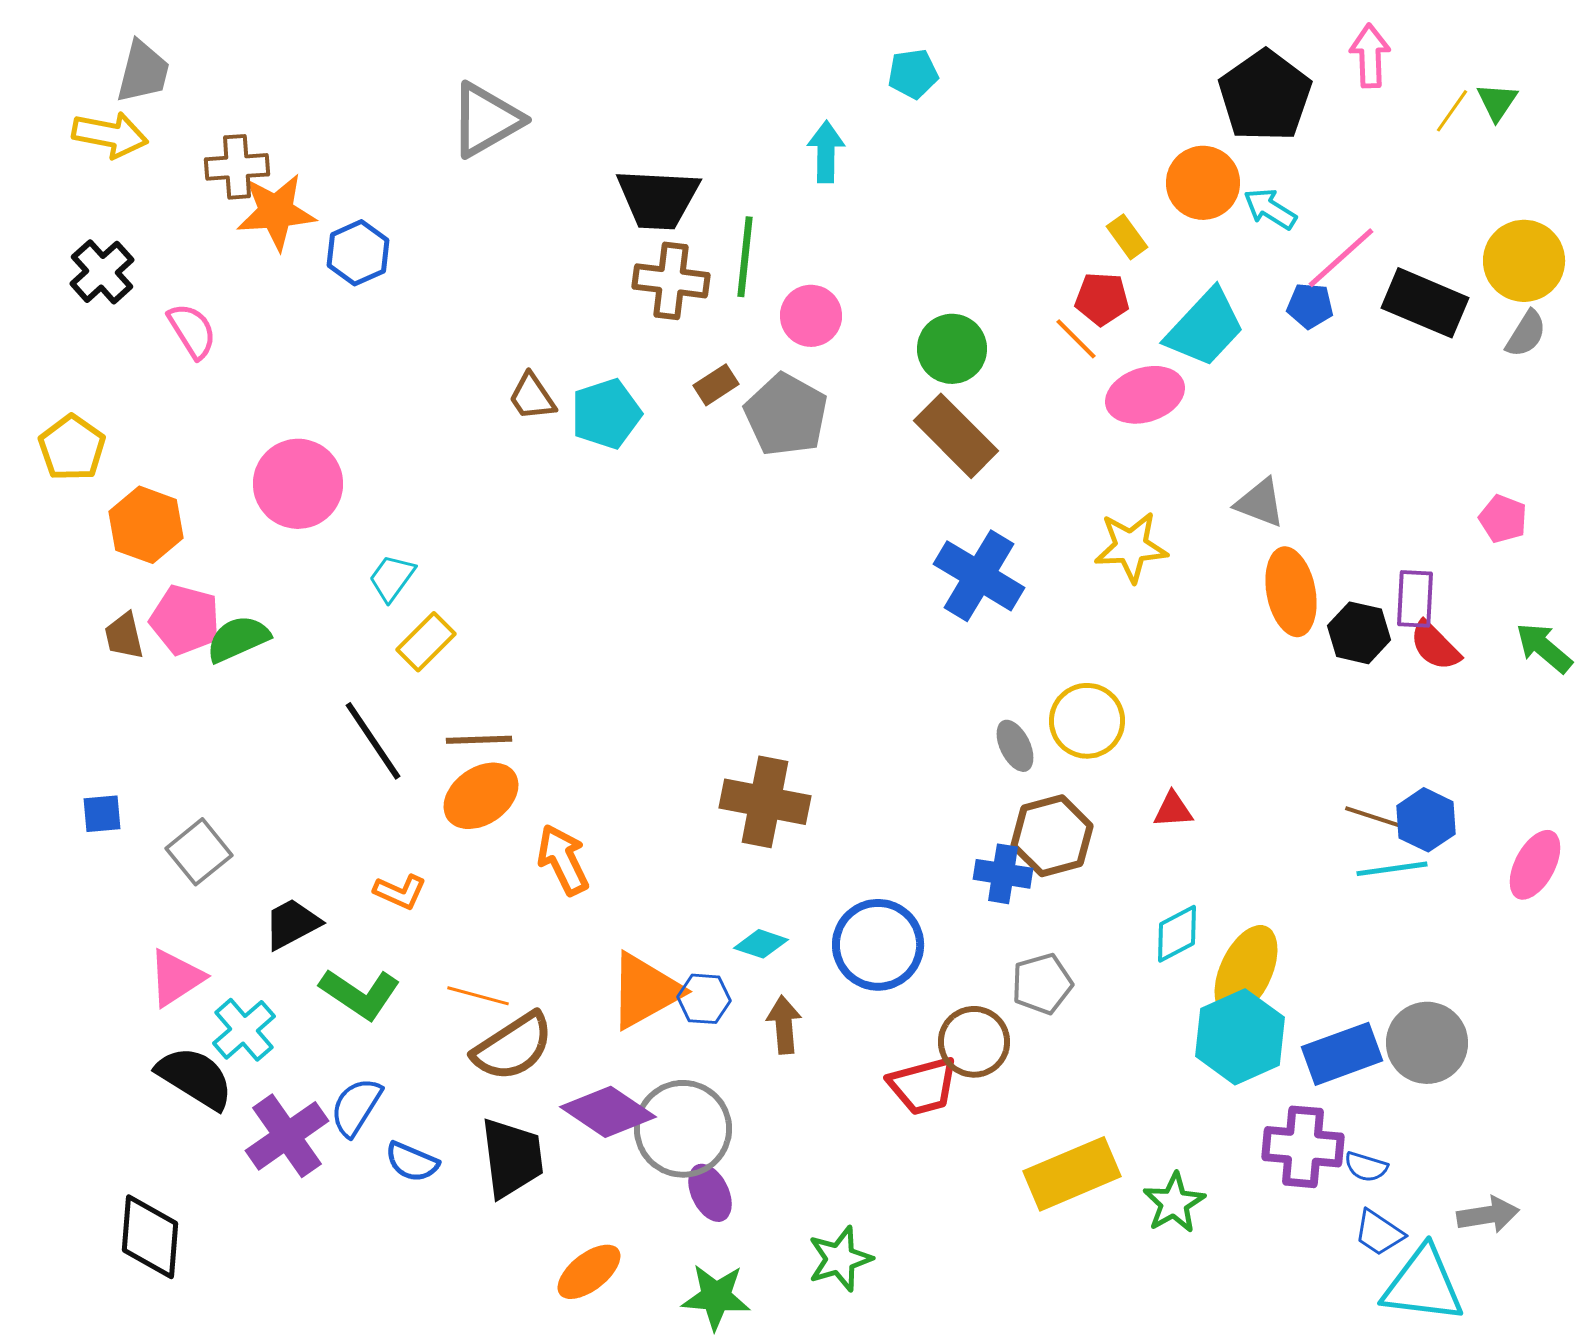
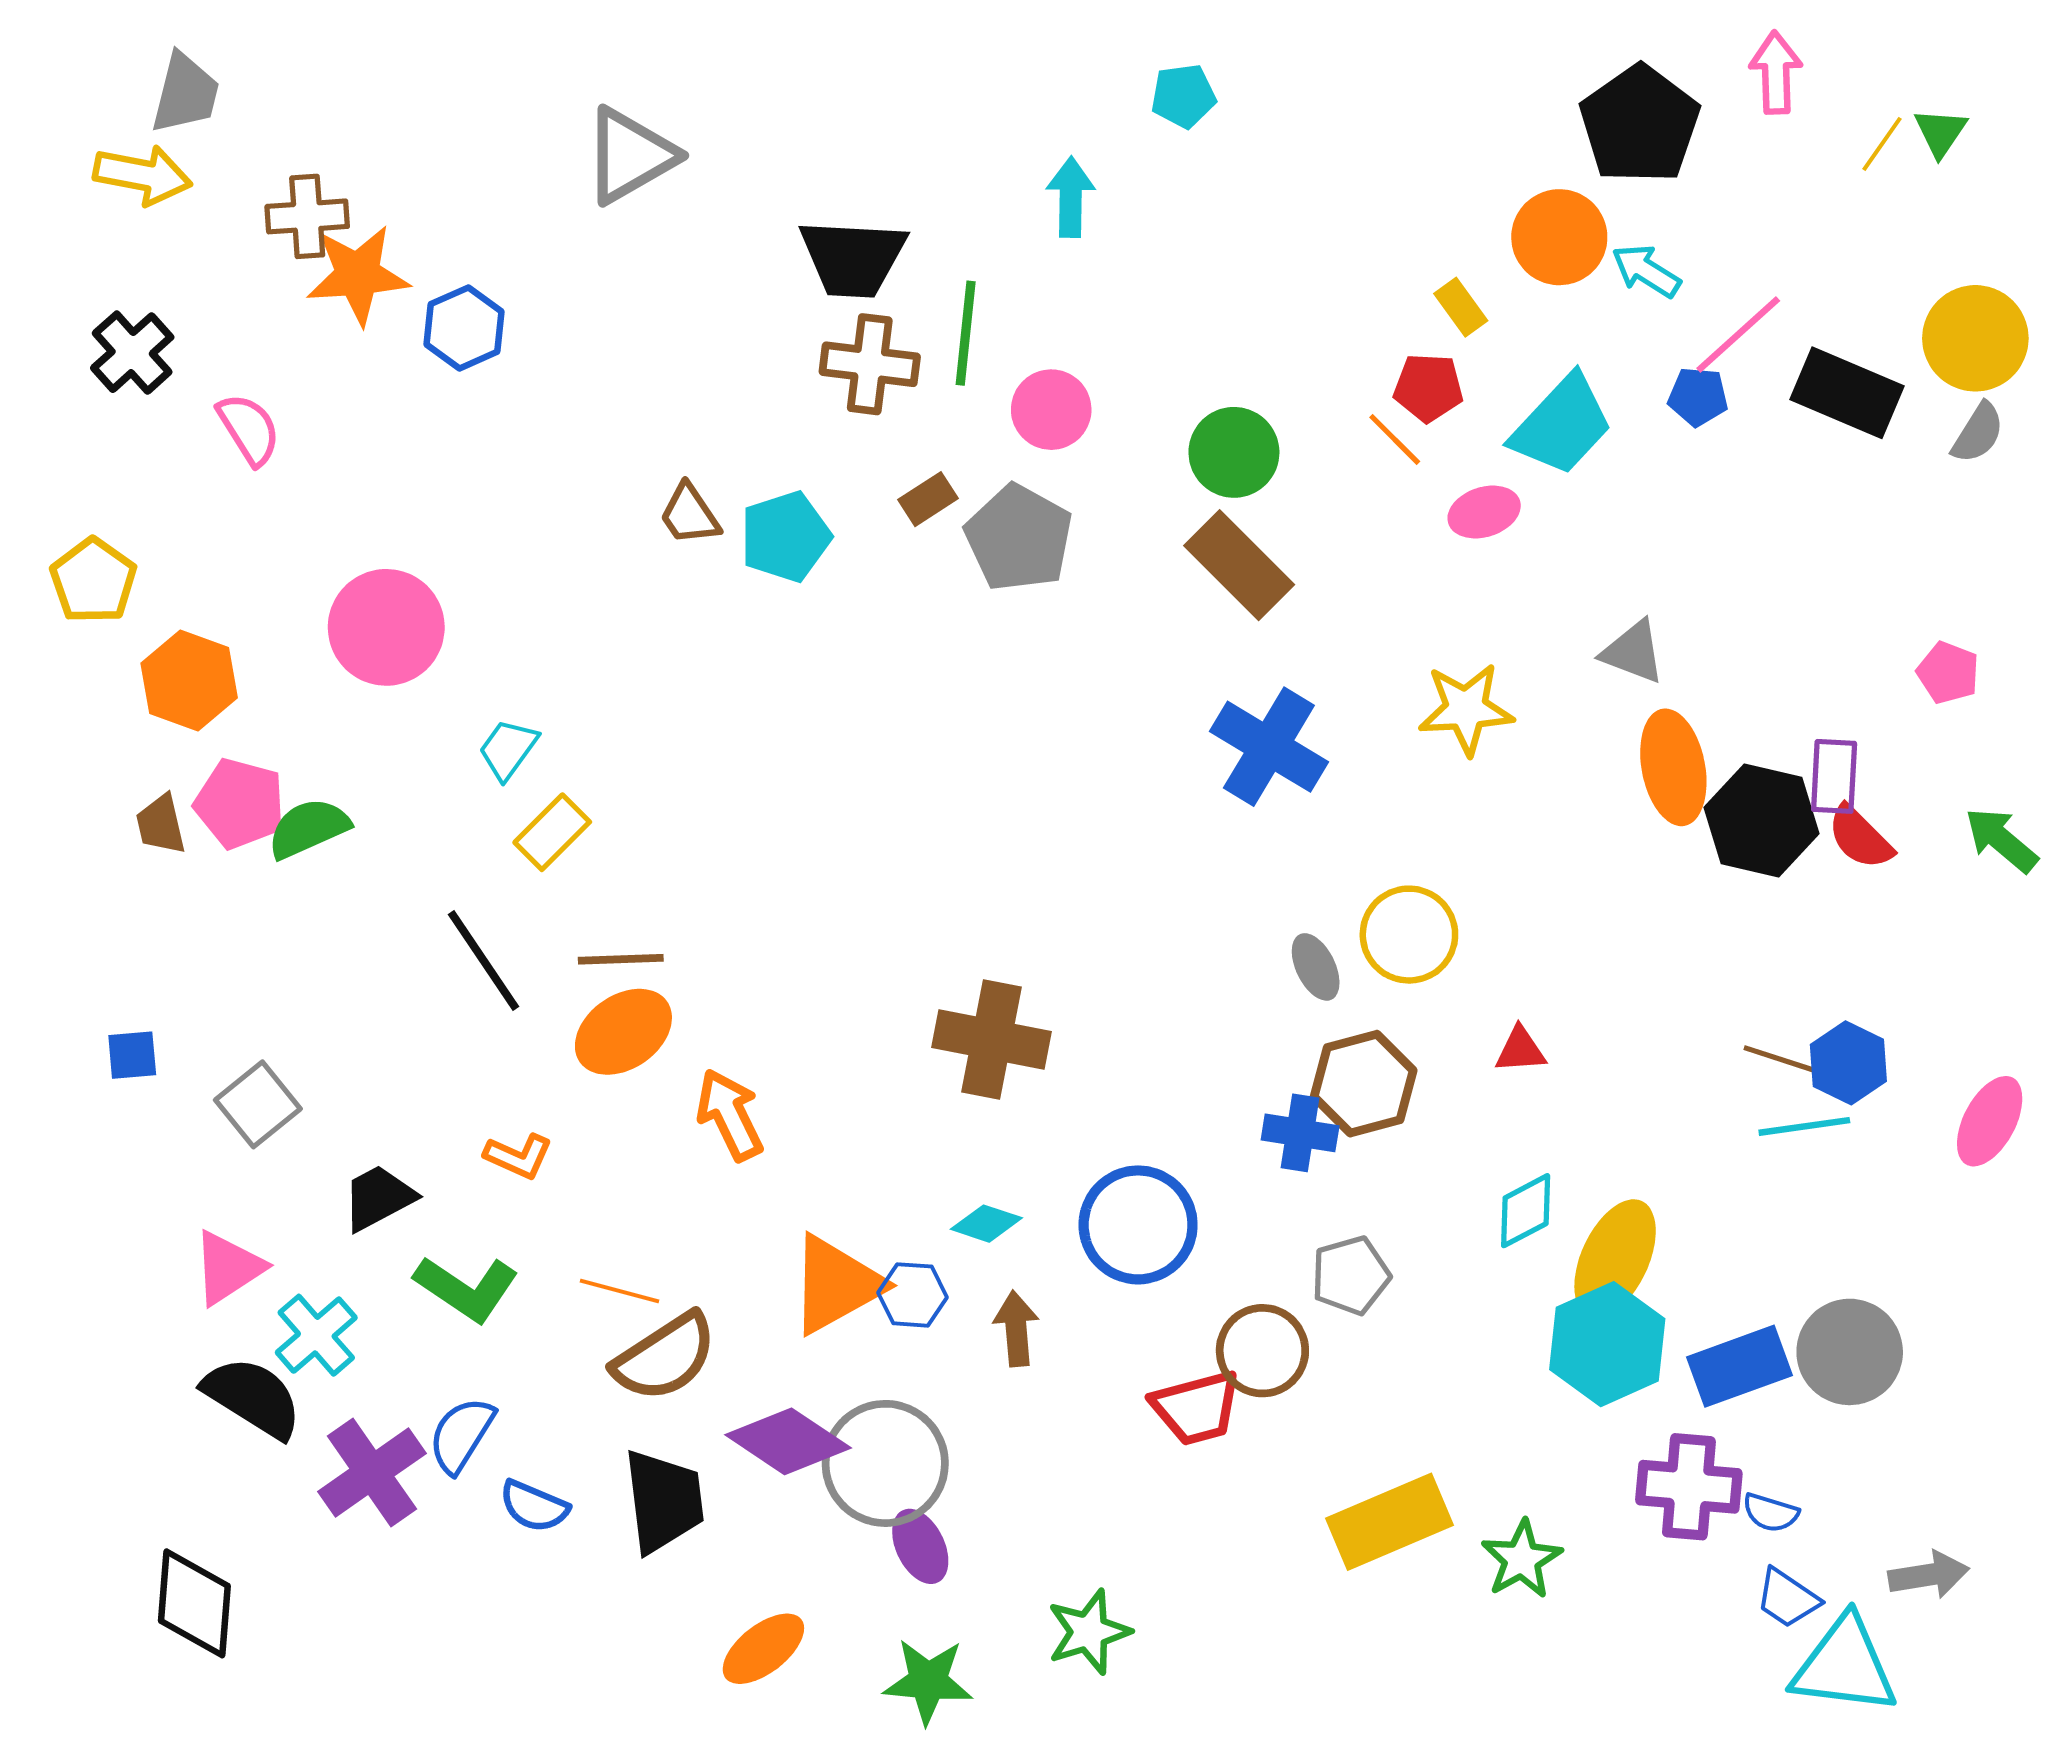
pink ellipse: (1145, 395) -> (1484, 512), size x0.7
black hexagon: (1359, 633) -> (1762, 820), size x1.4

